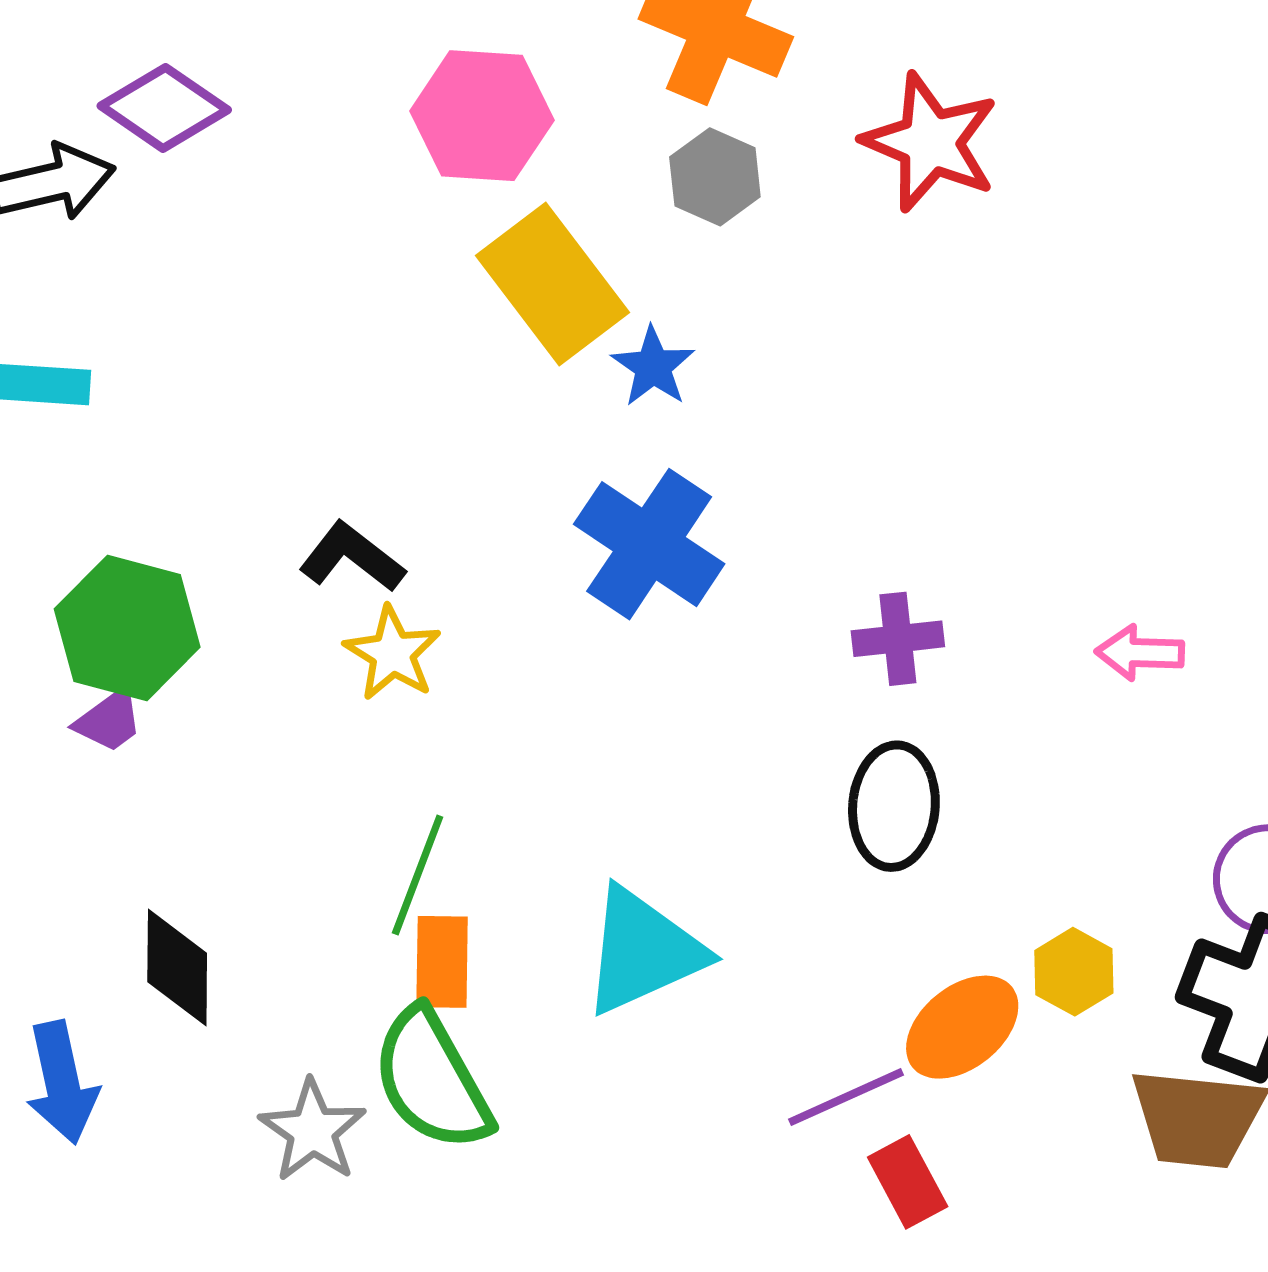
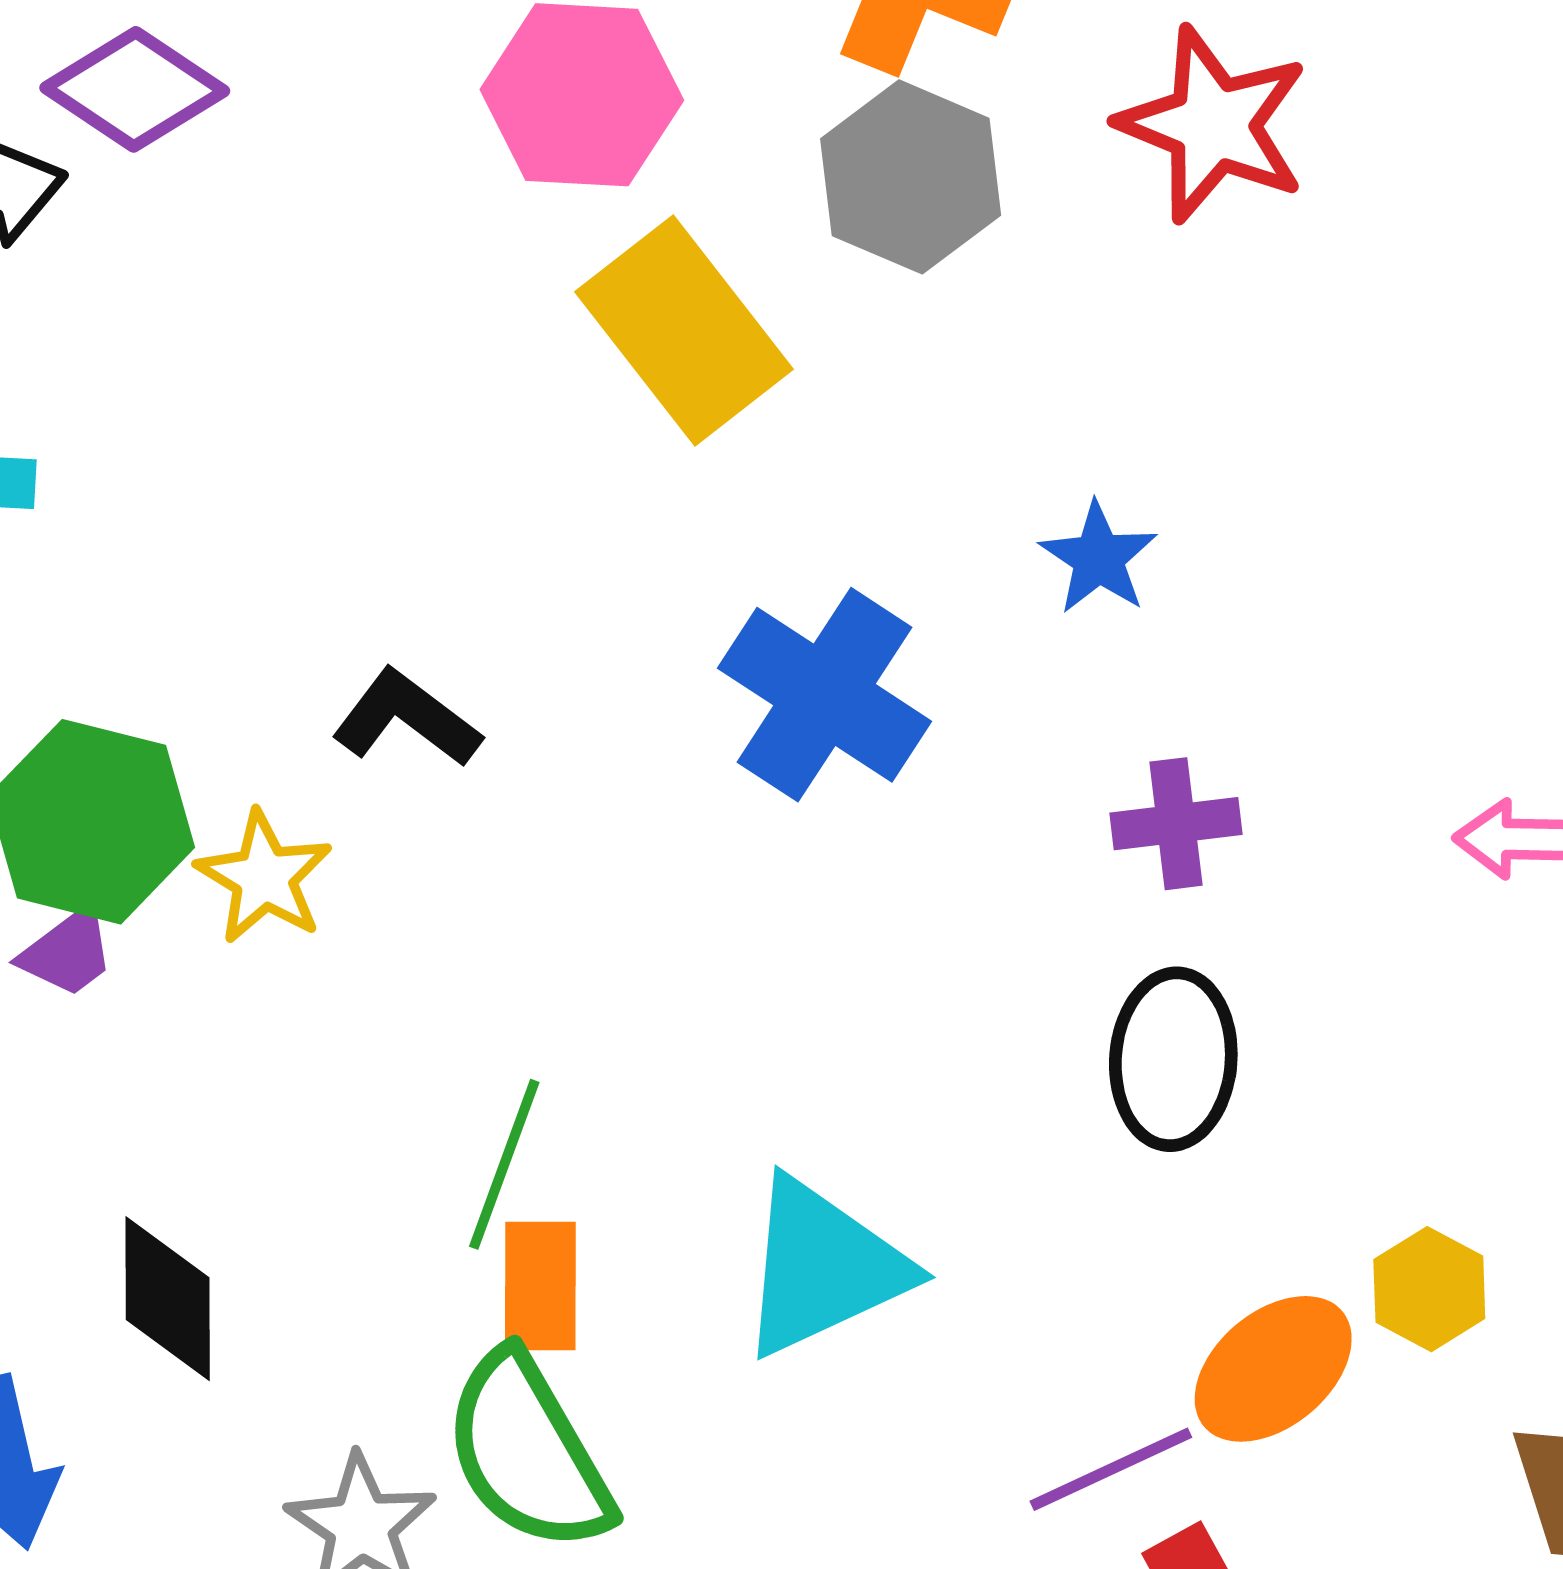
gray hexagon: (715, 177) -> (911, 177), size x1.4
blue star: (653, 367) -> (1098, 558), moved
yellow star: (392, 653) -> (264, 877), moved

